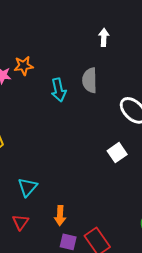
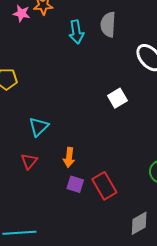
white square: (117, 153) -> (117, 98), moved

